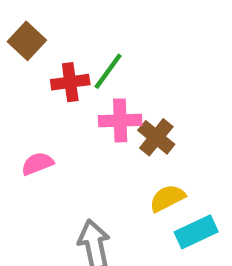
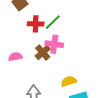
brown cross: (156, 137) -> (43, 52), moved

